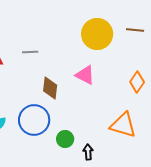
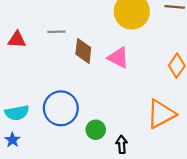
brown diamond: (50, 88) -> (83, 51), moved
orange triangle: (123, 125) -> (161, 114), turned -44

